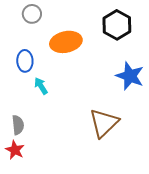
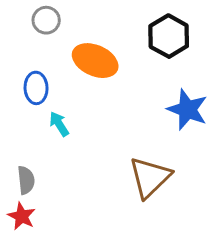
orange ellipse: (66, 42) -> (95, 61), turned 36

